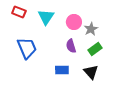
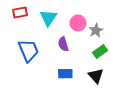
red rectangle: (19, 12) -> (20, 13), turned -32
purple semicircle: (71, 46) -> (63, 44), moved

